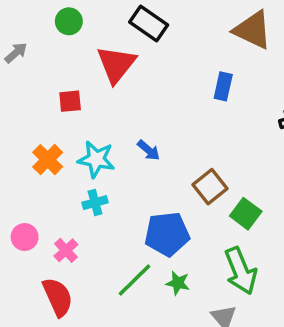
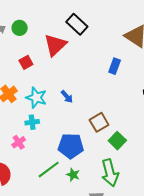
green circle: (69, 21) -> (20, 28), moved
red square: (70, 101) -> (26, 62), turned -32
pink cross: (66, 250) -> (19, 142), moved

